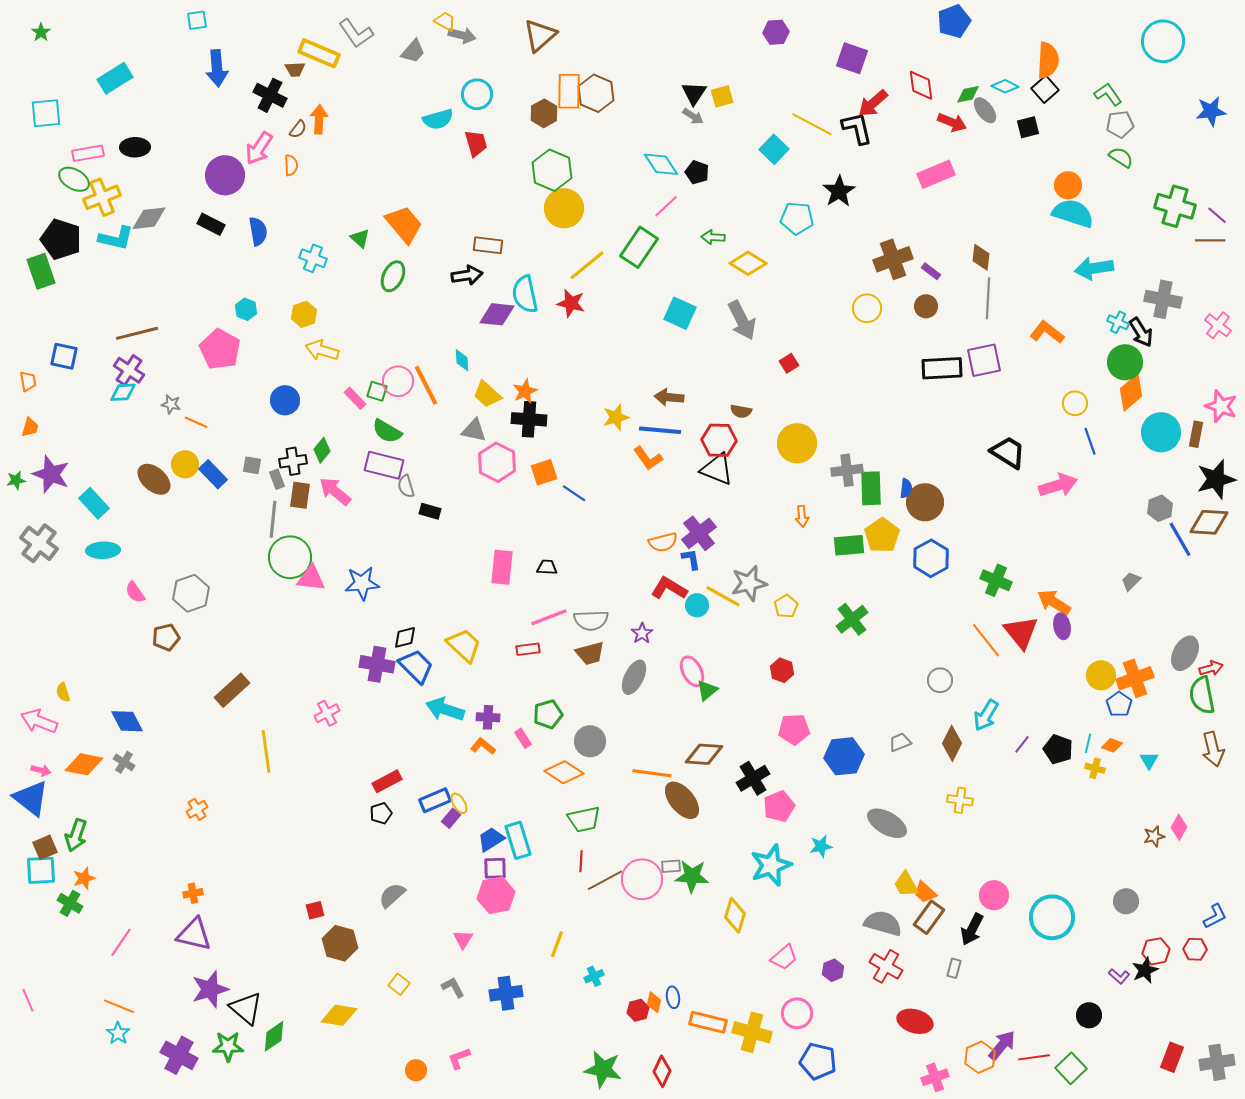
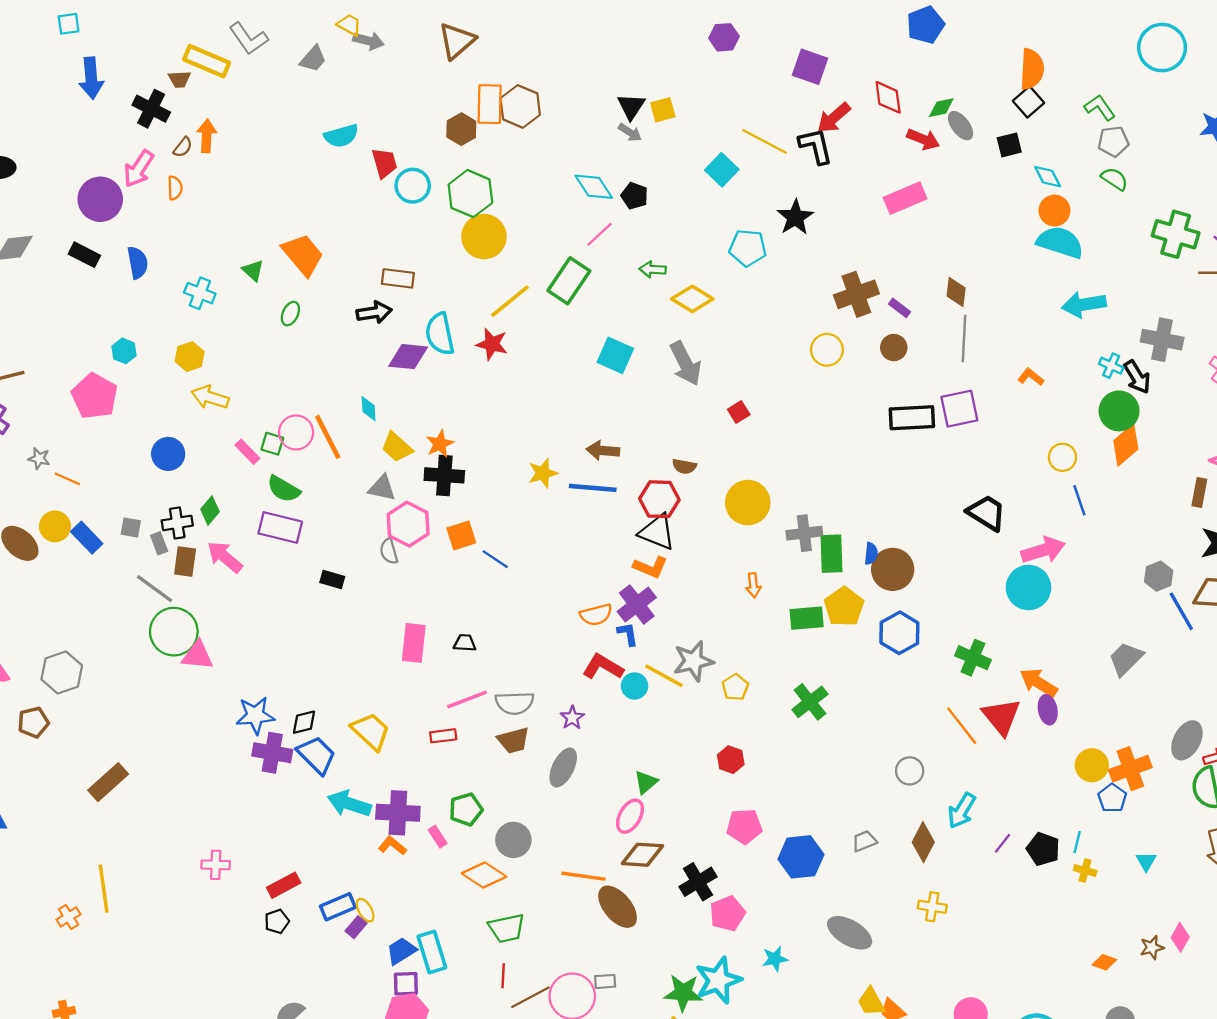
cyan diamond: (1005, 86) -> (1048, 177), moved, turned 36
cyan circle: (477, 94) -> (413, 186), moved
green ellipse: (393, 276) -> (290, 314), size x0.7
orange L-shape: (1047, 332) -> (1031, 377), size x0.7
cyan circle: (1161, 432) -> (1028, 588), moved
orange L-shape: (648, 458) -> (650, 567), moved, turned -32
gray semicircle: (406, 486) -> (389, 551), moved
gray line: (273, 519) -> (155, 589), turned -60
gray trapezoid: (1131, 581) -> (1126, 659), size x1.6
blue star: (362, 583) -> (255, 715), moved
pink ellipse: (692, 671) -> (630, 816), moved, turned 56
pink cross: (327, 713) -> (216, 865), moved, turned 30
purple cross: (488, 717) -> (398, 813), size x1.6
orange diamond: (1112, 745) -> (1104, 962), moved
yellow line: (266, 751) -> (104, 889), moved
green star: (692, 876) -> (683, 993), moved

